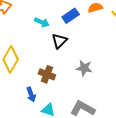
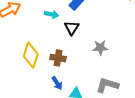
brown cross: (47, 74) -> (58, 58), moved

